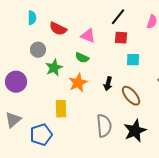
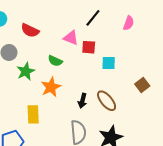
pink triangle: (88, 36) -> (71, 38), moved
red square: (121, 38) -> (89, 47), moved
black arrow: (108, 84) -> (82, 101), moved

